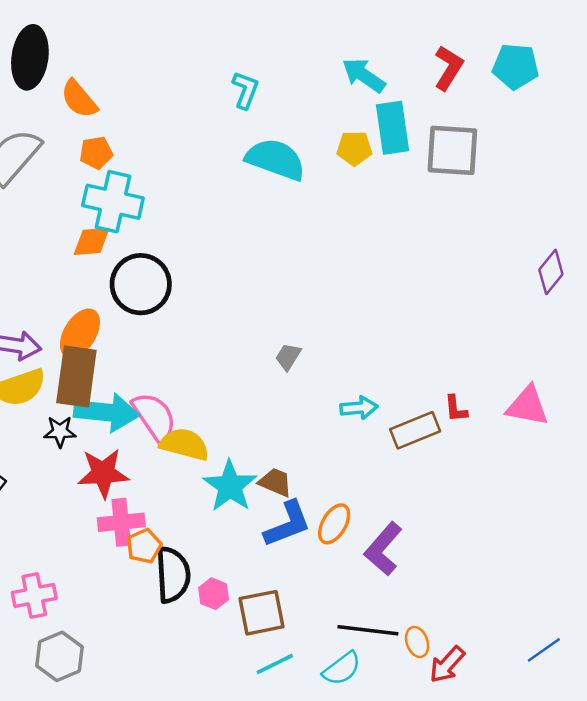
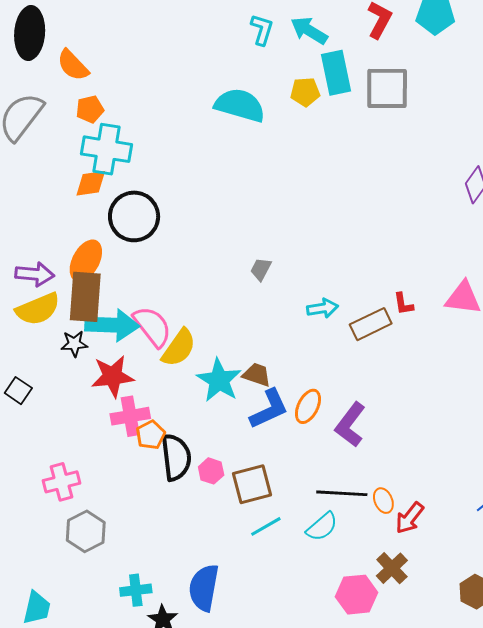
cyan L-shape: (245, 90) -> (262, 30), moved
yellow semicircle: (184, 444) -> (179, 348), turned 114

